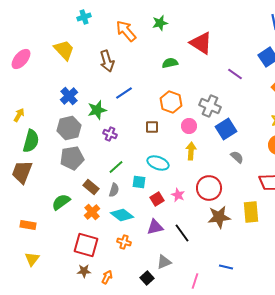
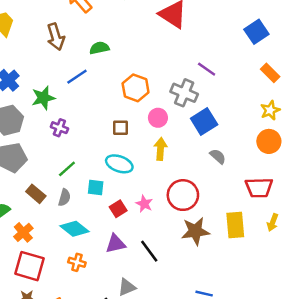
green semicircle: (170, 63) -> (99, 48), moved
purple line: (235, 74) -> (207, 69), moved
brown square: (152, 127) -> (121, 128), moved
orange cross: (92, 212) -> (23, 232), moved

